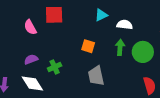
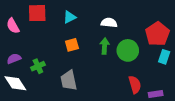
cyan triangle: (101, 15) -> (70, 17), moved
orange square: (88, 46) -> (72, 45), turned -32
gray trapezoid: (96, 76) -> (69, 80), moved

